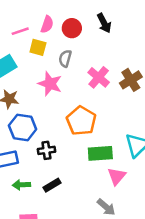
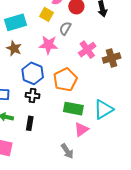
pink star: (50, 84) -> (49, 45), turned -30
blue hexagon: (23, 127) -> (33, 73), moved
black rectangle: (52, 185) -> (30, 123), turned -64

